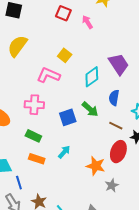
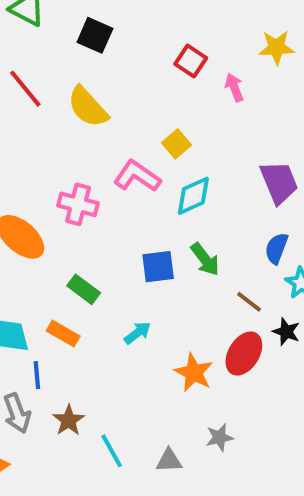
yellow semicircle: (17, 46) -> (88, 107), turned -90
cyan diamond: (92, 77) -> (193, 196), moved
blue semicircle: (114, 98) -> (276, 248), moved
pink cross: (34, 105) -> (78, 204), moved
orange rectangle: (37, 159) -> (63, 333), moved
gray star: (112, 185) -> (219, 437), moved

